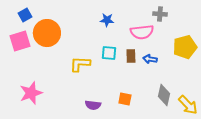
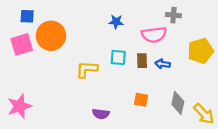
blue square: (25, 15) -> (27, 16), turned 32
pink star: (31, 93) -> (20, 106), moved
orange square: (125, 99) -> (141, 100), moved

